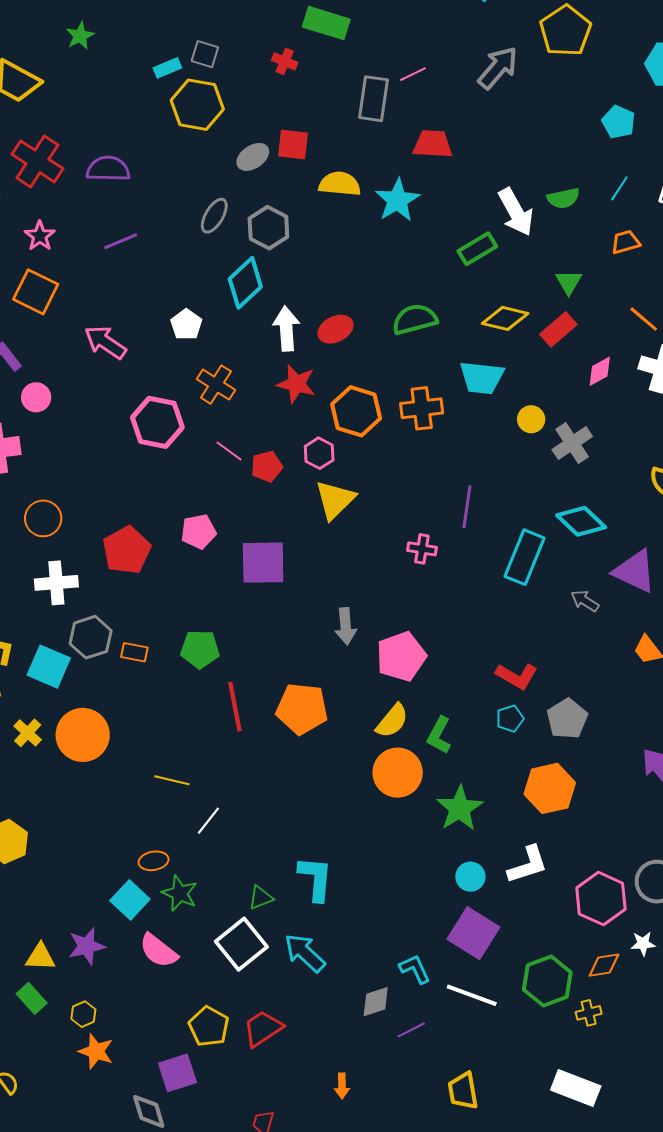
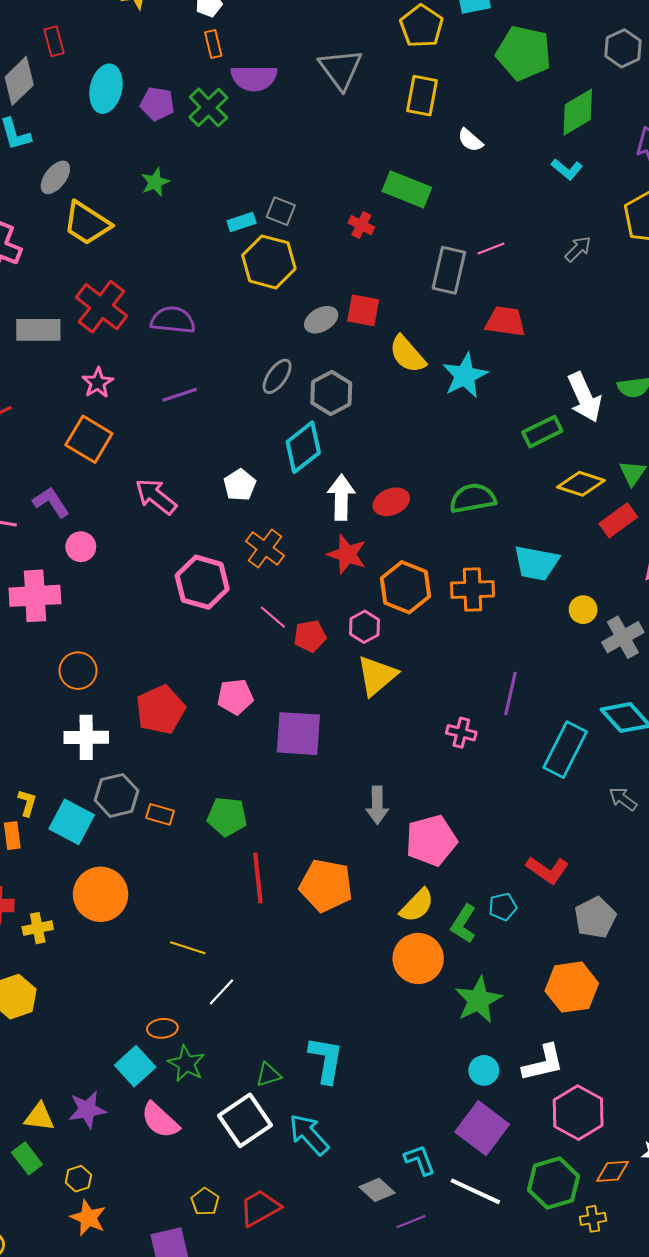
gray arrow: (498, 68) -> (578, 249), size x0.6
yellow semicircle: (340, 184) -> (407, 354), turned -141
yellow diamond: (505, 318) -> (581, 484), moved
cyan pentagon: (510, 719) -> (503, 907), moved
yellow cross: (28, 733) -> (38, 928), moved, turned 32
pink hexagon: (601, 899) -> (578, 1113), moved
gray diamond: (376, 1002) -> (377, 1190), turned 56
yellow pentagon: (209, 1027) -> (205, 1202), size x0.7

